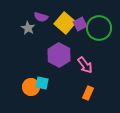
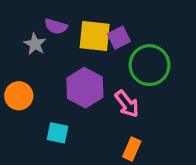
yellow square: (65, 23) -> (95, 36), turned -35
green circle: (99, 28) -> (149, 65), moved
orange circle: (31, 87) -> (19, 96), moved

